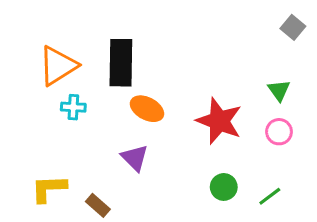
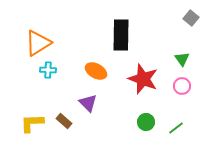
black rectangle: (121, 63) -> (121, 35), moved
brown rectangle: (98, 205) -> (64, 121), moved

